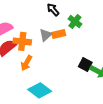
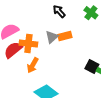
green cross: (75, 21) -> (91, 13), moved

